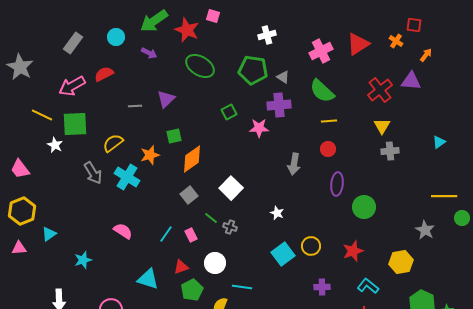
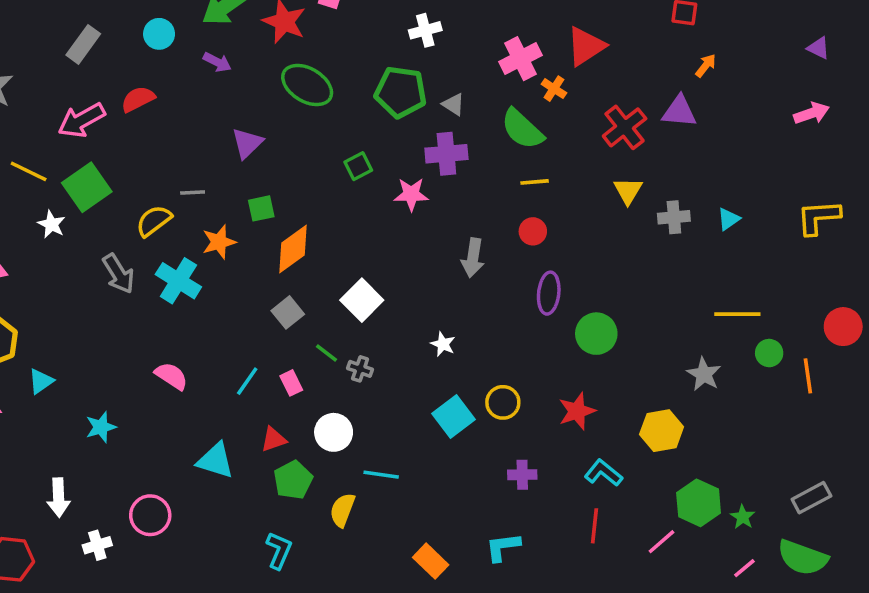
orange cross: (396, 41) -> (554, 89), moved
gray line: (135, 106) -> (193, 193), moved
green square: (75, 124) -> (87, 187), turned -32
gray cross: (390, 151) -> (674, 217), moved

